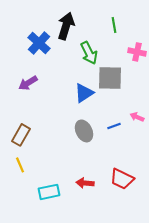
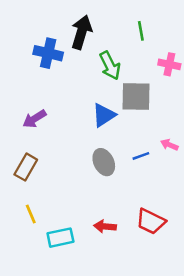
blue cross: (39, 43) -> (48, 53), turned -30
purple arrow: (28, 83) -> (34, 119), moved
yellow line: (20, 165) -> (31, 214), moved

